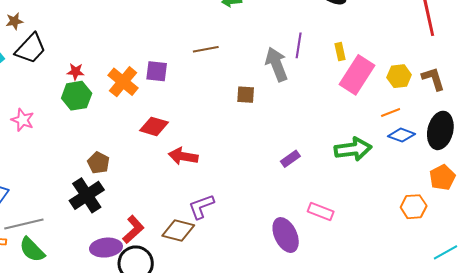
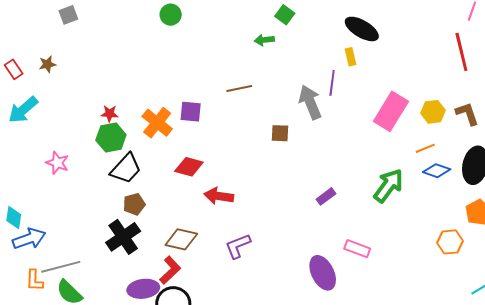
black trapezoid: (31, 49) -> (126, 169), moved
yellow rectangle: (340, 52) -> (350, 57), moved
green arrow: (353, 149) -> (388, 186), turned -45
brown pentagon: (98, 163) -> (134, 204), turned 30
brown diamond: (178, 231) -> (181, 239), moved

